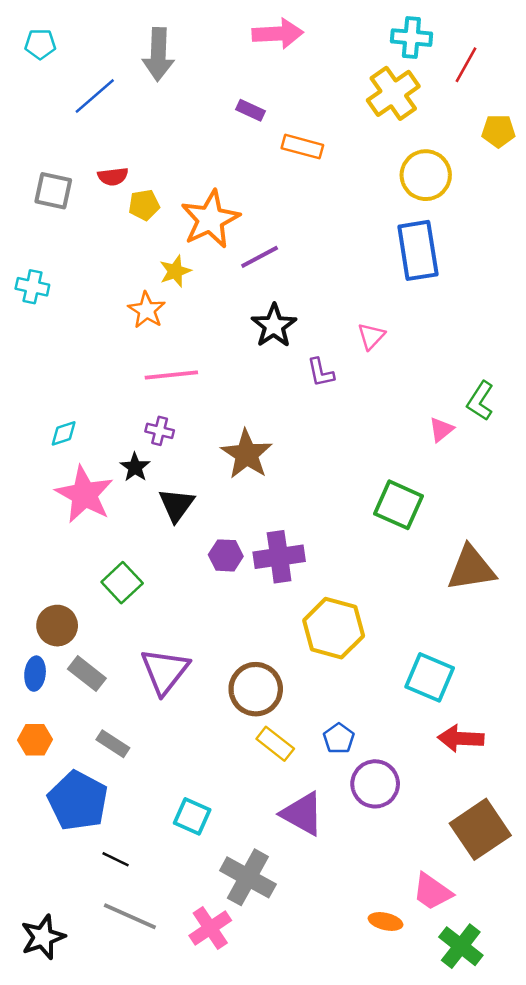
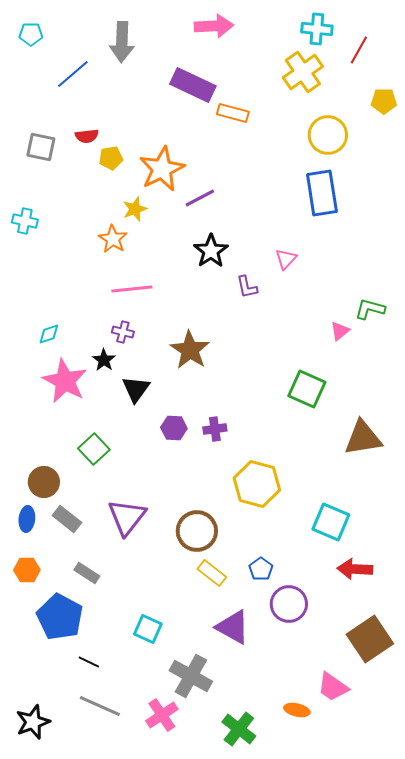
purple rectangle: (251, 110) -> (193, 85), size x2.0
green L-shape: (480, 401) -> (370, 309), turned 72
purple cross: (279, 557) -> (215, 429), size x0.6
green cross: (461, 946) -> (239, 729), moved

